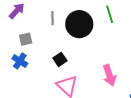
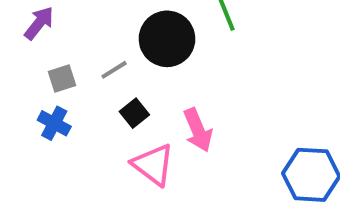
gray line: (52, 18) -> (114, 70), moved, turned 64
pink arrow: (109, 75) -> (198, 130), moved

